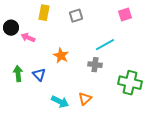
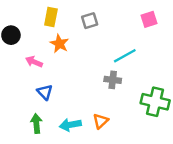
pink arrow: (28, 38) -> (34, 62), moved
orange star: (61, 56) -> (59, 44), moved
green arrow: (18, 74) -> (36, 124), moved
cyan arrow: (60, 102) -> (70, 125), turned 144

